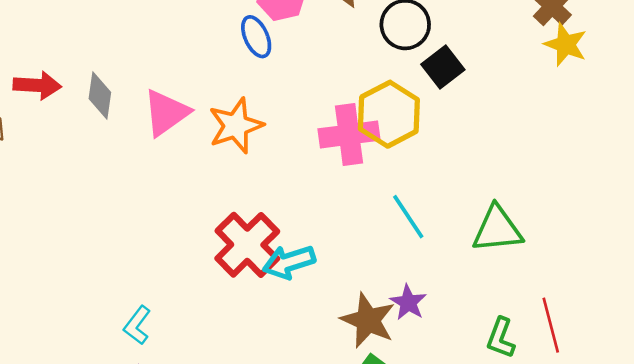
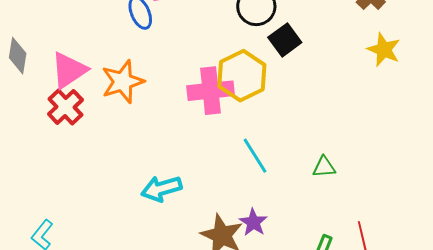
yellow star: (566, 45) -> (384, 50), moved
green triangle: (497, 229) -> (324, 167), size x0.6
red cross: (247, 245) -> (65, 107), moved, size x0.7

